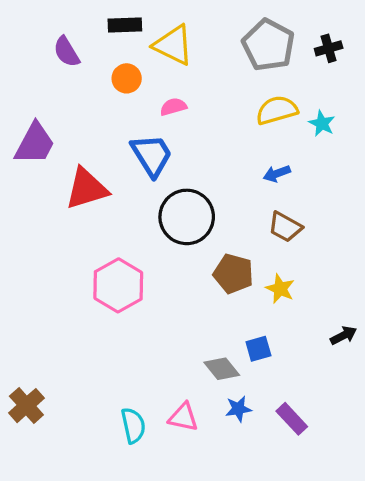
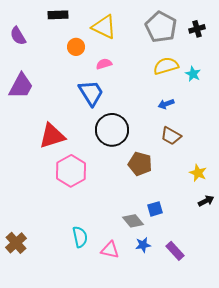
black rectangle: (125, 25) -> (58, 15), moved
purple semicircle: (67, 52) -> (18, 36), moved
red triangle: (87, 189) -> (52, 136), moved
yellow star: (280, 289) -> (198, 173), moved
cyan semicircle: (133, 426) -> (80, 237), moved

